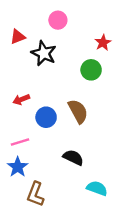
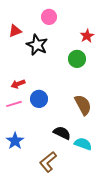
brown semicircle: (78, 111) -> (83, 105), moved
pink line: (20, 142) -> (14, 104), moved
cyan semicircle: (97, 188) -> (83, 144), moved
brown L-shape: (35, 194) -> (48, 162), moved, turned 30

